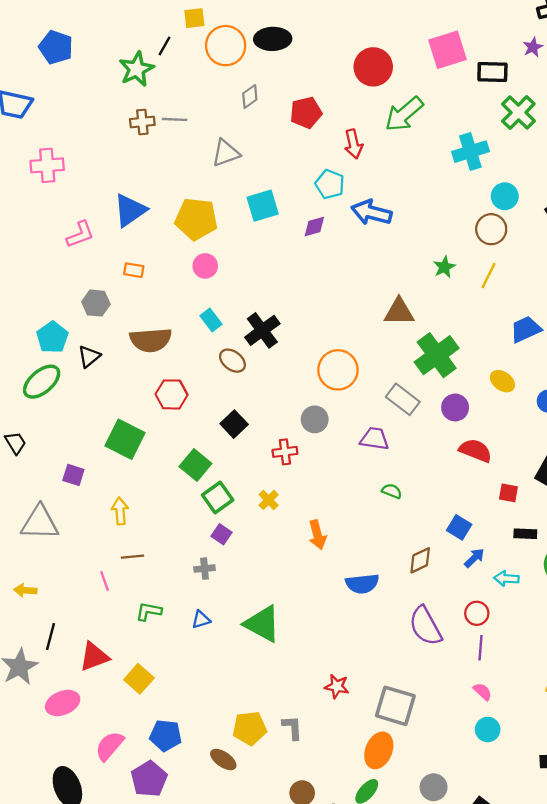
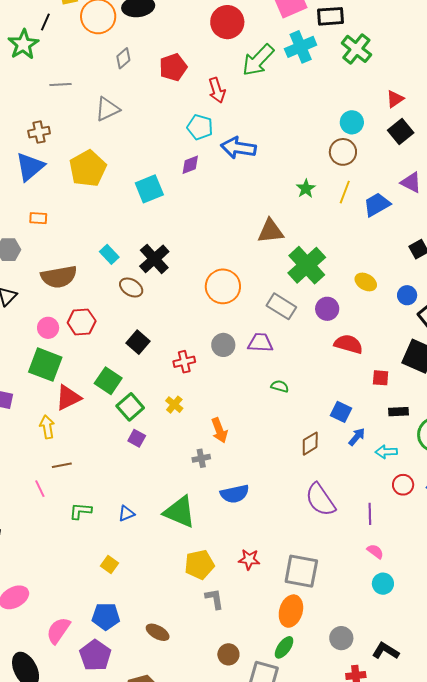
brown cross: (142, 122) -> (39, 132), moved
cyan cross: (470, 152) -> (301, 47), moved
cyan square: (263, 206) -> (149, 189), moved
yellow pentagon: (196, 219) -> (88, 168), turned -30
pink circle: (205, 266) -> (48, 328), moved
blue trapezoid: (526, 329) -> (377, 205), moved
gray circle: (315, 419) -> (223, 345), moved
gray cross: (205, 569) -> (201, 458), moved
blue semicircle: (362, 584) -> (235, 494), moved
red circle: (477, 613) -> (403, 485), moved
red triangle: (94, 657) -> (68, 398), moved
yellow square: (139, 679) -> (109, 564), moved, size x0.7
yellow pentagon: (250, 728) -> (199, 565), moved

